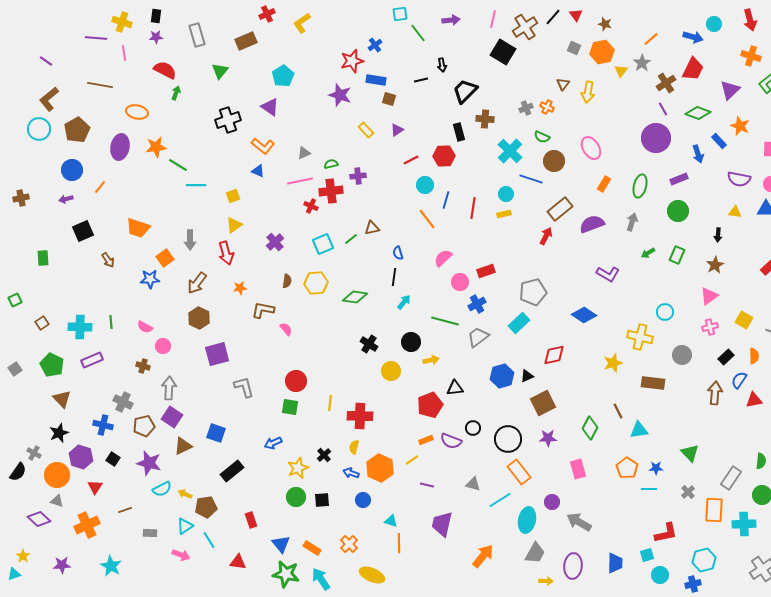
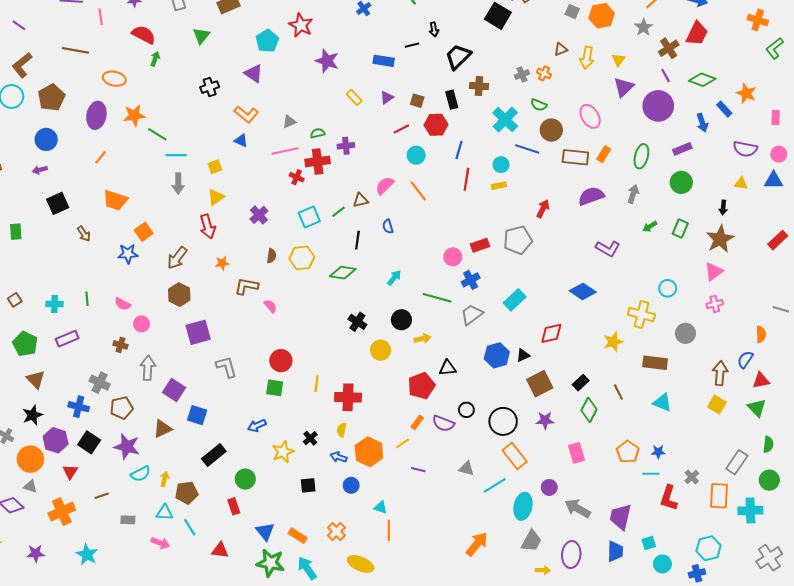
red star: (352, 61) -> (301, 25), moved, turned -30
yellow triangle: (621, 71) -> (618, 60), moved
blue rectangle: (376, 80) -> (384, 61), moved
brown triangle: (563, 84) -> (561, 49), turned 32
purple triangle: (730, 90) -> (624, 87), moved
brown square: (389, 99) -> (417, 101), moved
black cross: (228, 120) -> (210, 87), size x0.7
orange line: (100, 187) -> (101, 157), moved
blue line: (446, 200) -> (459, 150), moved
brown rectangle: (560, 209) -> (575, 157), moved, turned 45
gray arrow: (190, 240) -> (178, 183), moved
pink semicircle: (443, 258) -> (385, 186), moved
brown star: (715, 265) -> (720, 239), size x1.5
black line: (394, 277) -> (357, 240), moved
gray pentagon: (533, 292) -> (518, 240), moved
yellow square: (744, 320) -> (717, 405), moved
cyan cross: (80, 327) -> (55, 304), size x0.7
black rectangle: (726, 357) -> (581, 383), moved
purple square: (172, 417) -> (174, 390), moved
cyan triangle: (639, 430) -> (662, 403), moved, turned 30
orange rectangle: (426, 440) -> (417, 422), turned -32
green triangle: (690, 453) -> (757, 408), moved
black square: (113, 459) -> (89, 442), size x1.5
yellow arrow: (185, 494) -> (165, 479), turned 80
green circle: (296, 497) -> (245, 479), moved
purple trapezoid: (442, 524) -> (620, 517), moved
cyan triangle: (185, 526) -> (165, 513), turned 36
red L-shape: (666, 533) -> (669, 498), moved, turned 120

